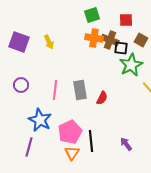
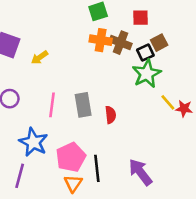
brown square: (141, 40) -> (159, 43), turned 32
yellow arrow: (49, 42) -> (40, 58), moved, turned 80
black square: (121, 48) -> (145, 53), moved, turned -32
red semicircle: (102, 98) -> (111, 115), turned -32
purple arrow: (126, 144) -> (140, 172), size x1.6

